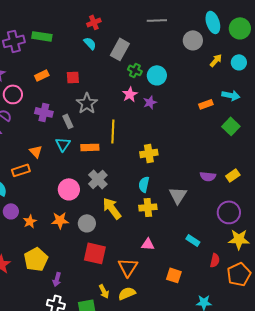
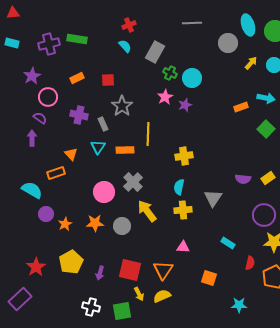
red square: (95, 253) -> (130, 270), moved
purple arrow: (57, 279) -> (100, 273), moved

